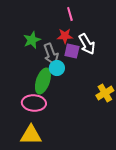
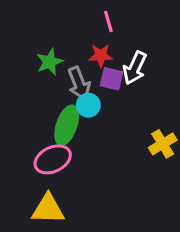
white arrow: (87, 44) -> (135, 68), turned 55
pink ellipse: (34, 103) -> (53, 159), turned -30

